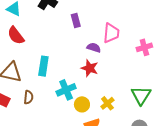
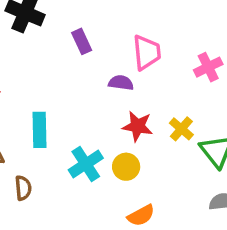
red star: (90, 68) -> (138, 126), moved
yellow cross: (107, 103) -> (181, 129), moved
yellow circle: (82, 104) -> (126, 167), moved

